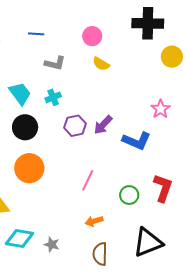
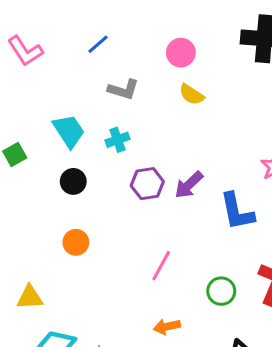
blue line: (36, 34) -> (98, 44), turned -49
black circle: (25, 127) -> (73, 181), size x0.7
blue L-shape: (137, 141) -> (237, 211), turned 52
orange circle: (29, 168) -> (76, 242), size x0.6

